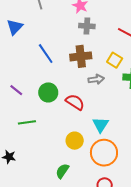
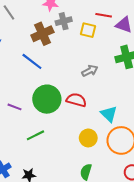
brown cross: (81, 56) -> (42, 34), moved
yellow square: (115, 60) -> (88, 30), moved
green circle: (48, 92) -> (47, 99), size x1.4

